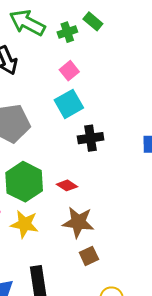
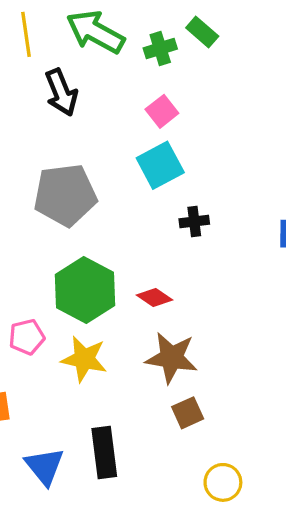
black cross: (91, 138) -> (194, 221), size x0.7

